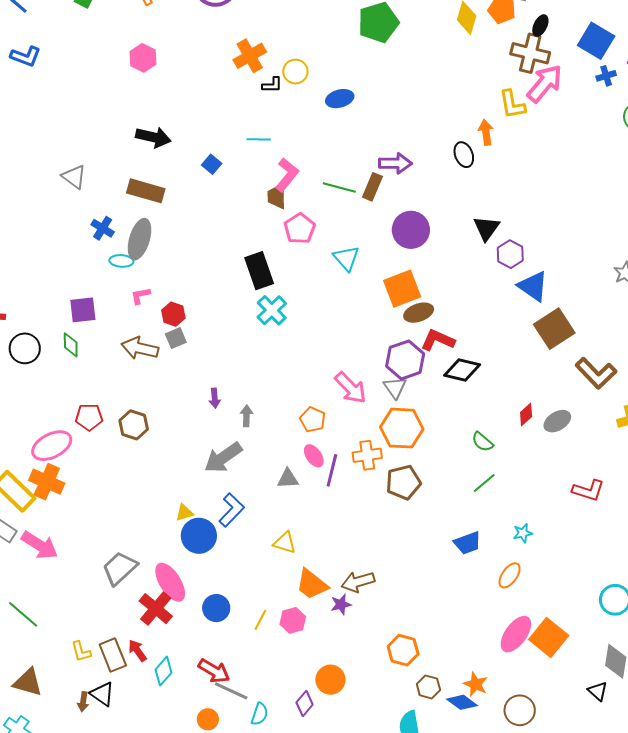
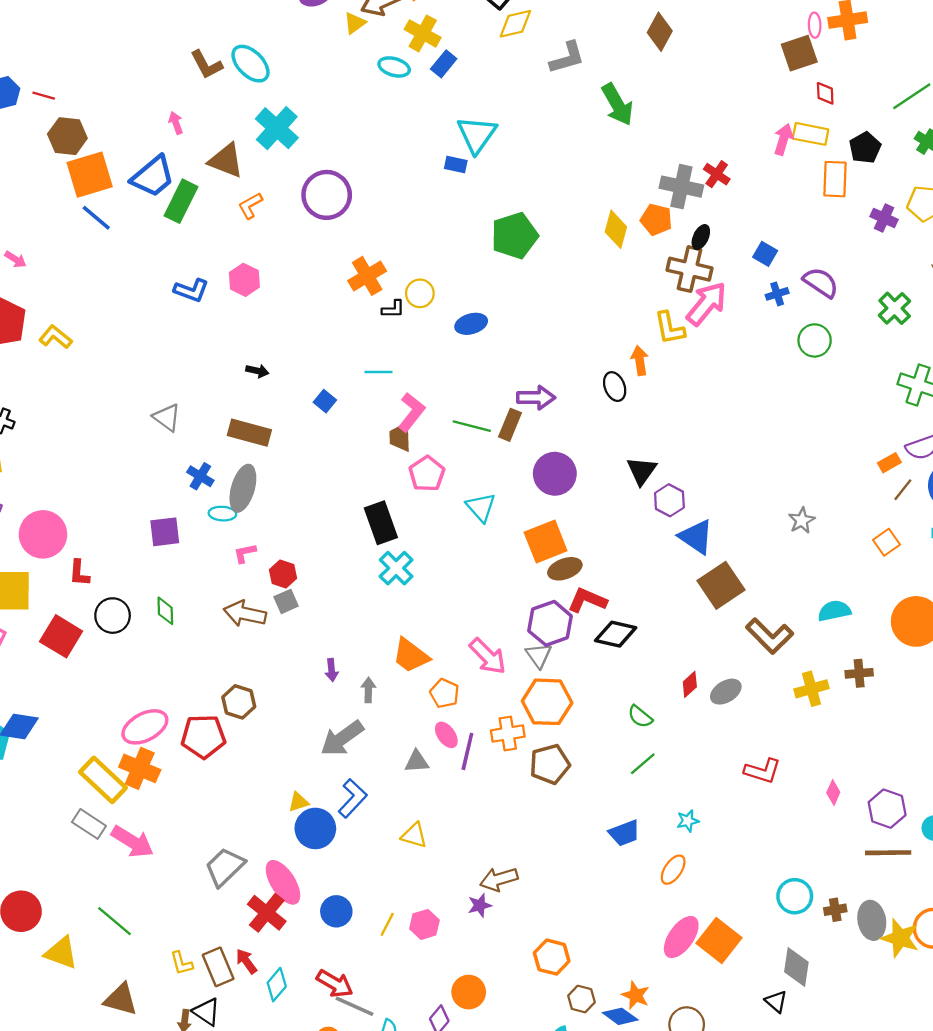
blue square: (596, 41) -> (765, 254), size x0.6
blue L-shape: (26, 56) -> (191, 290), moved
black arrow: (153, 137) -> (257, 371), size x0.6
purple square: (83, 310) -> (165, 532), moved
red pentagon: (89, 417) -> (203, 736), moved, size x1.4
orange trapezoid: (312, 584) -> (411, 655), moved

